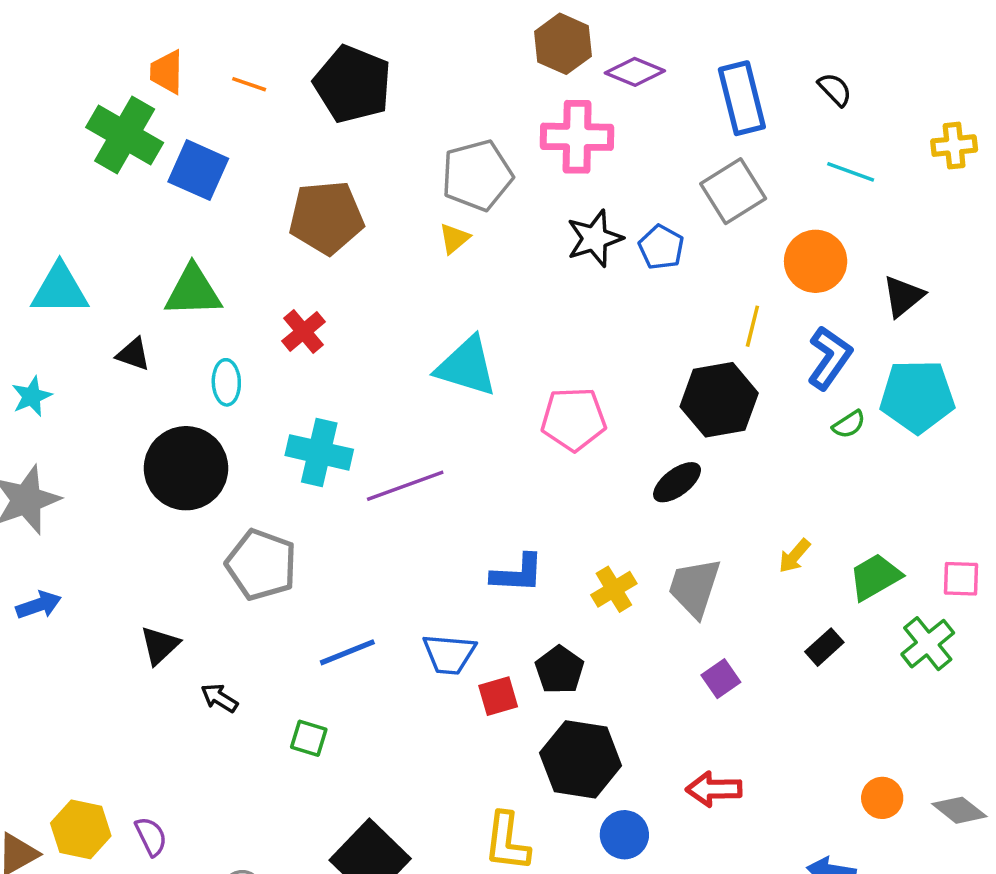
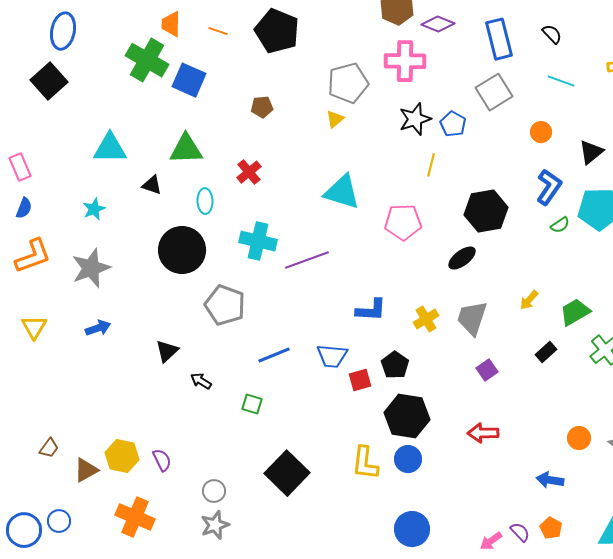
brown pentagon: (326, 217) -> (262, 107), size x0.5
orange circle: (816, 261) -> (541, 132), size x0.6
yellow line: (752, 326) -> (431, 165), moved
blue circle: (624, 835) -> (408, 459), moved

